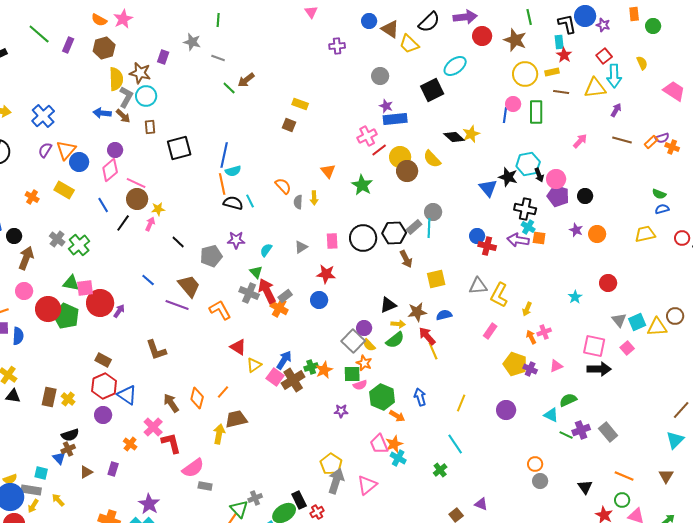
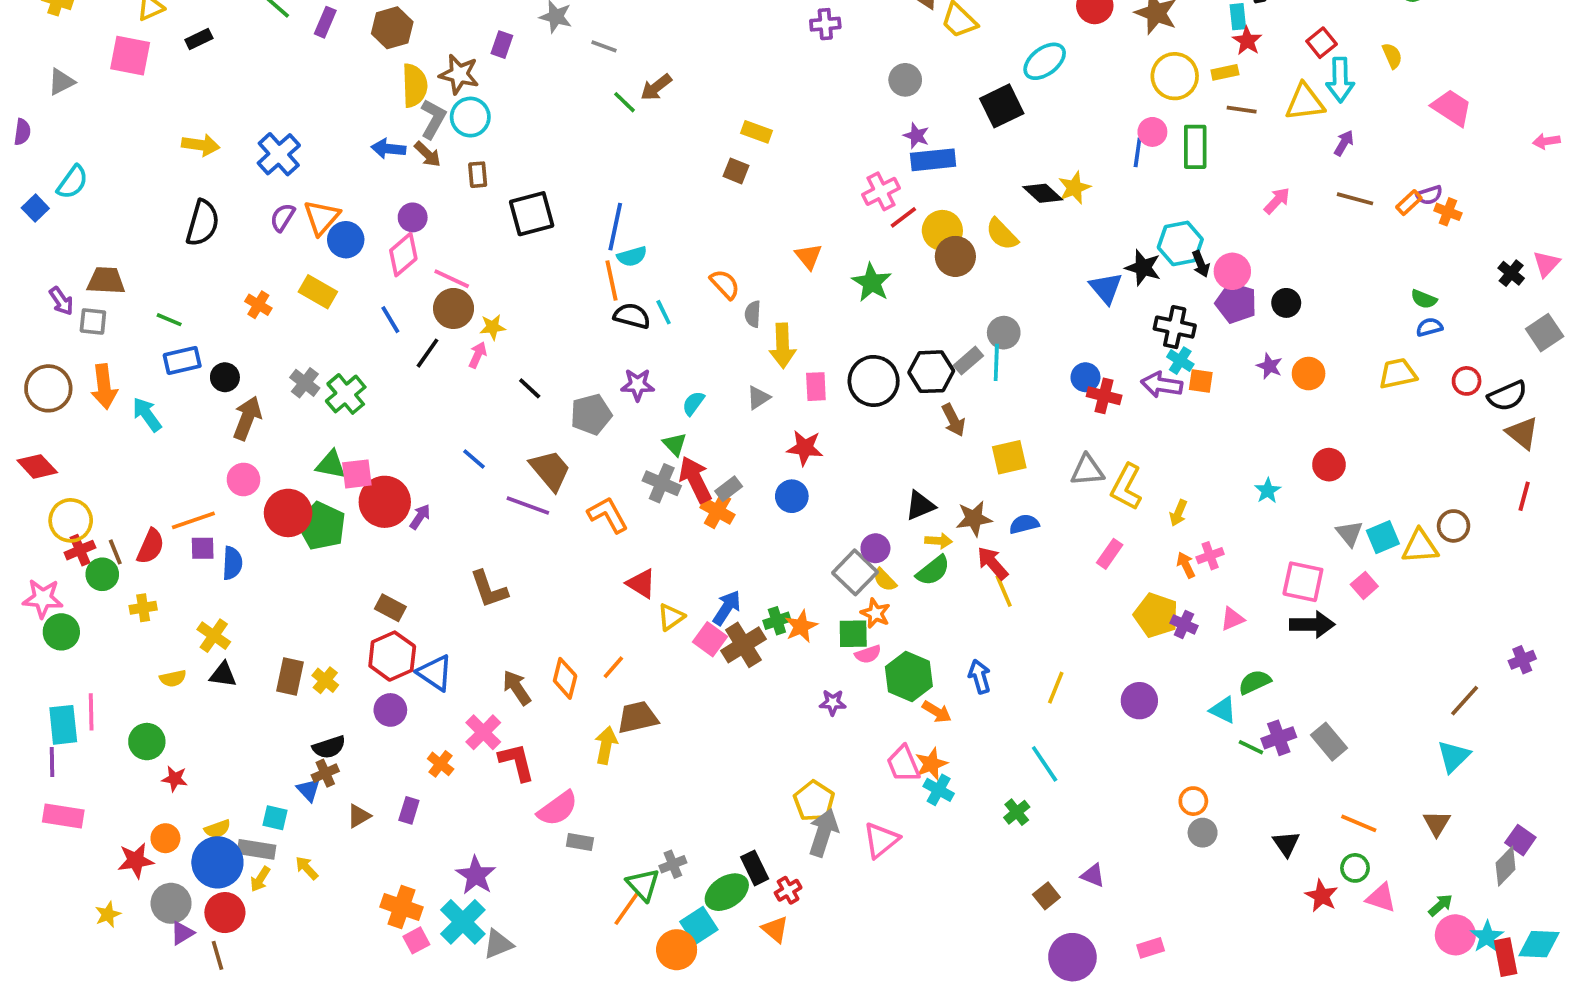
yellow arrow: (314, 198) -> (783, 346), moved, size x1.6

